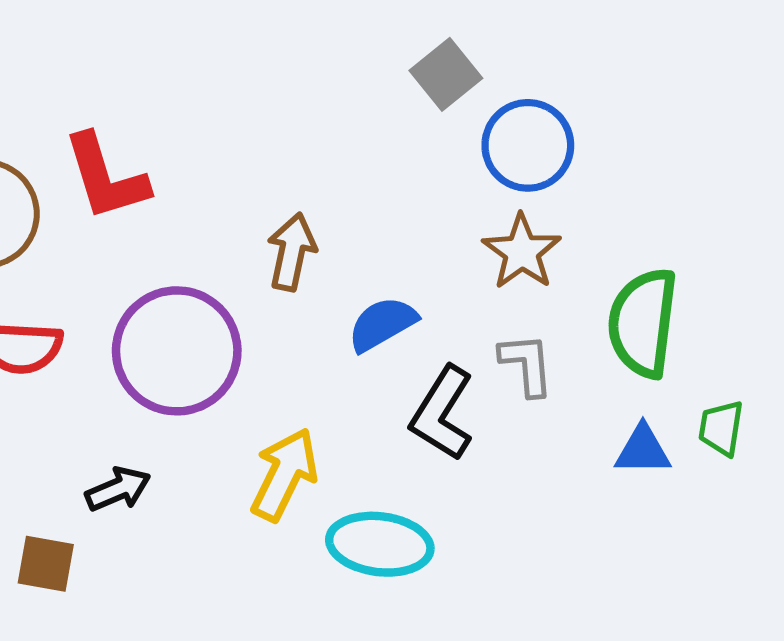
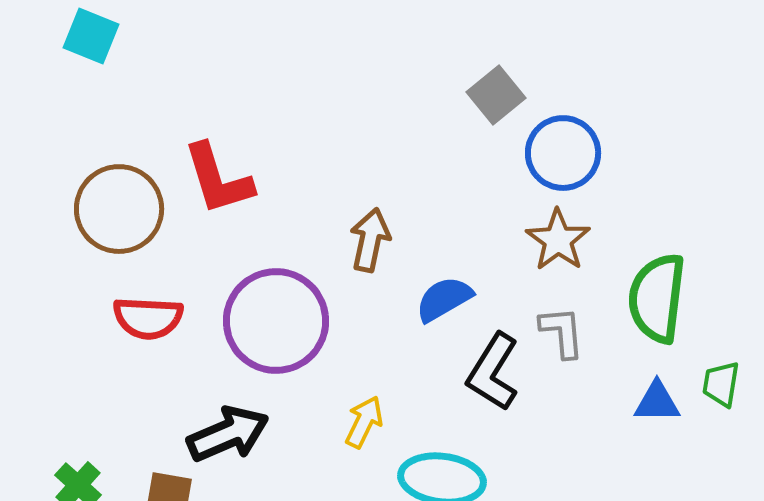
yellow arrow: (284, 474) -> (364, 422), size x0.7
black arrow: (118, 489) -> (228, 434), size x1.5

